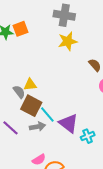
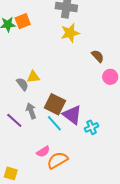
brown square: (31, 106) -> (55, 104), moved
cyan line: (47, 115) -> (54, 123), moved
gray arrow: (38, 127) -> (31, 111), moved, turned -98

